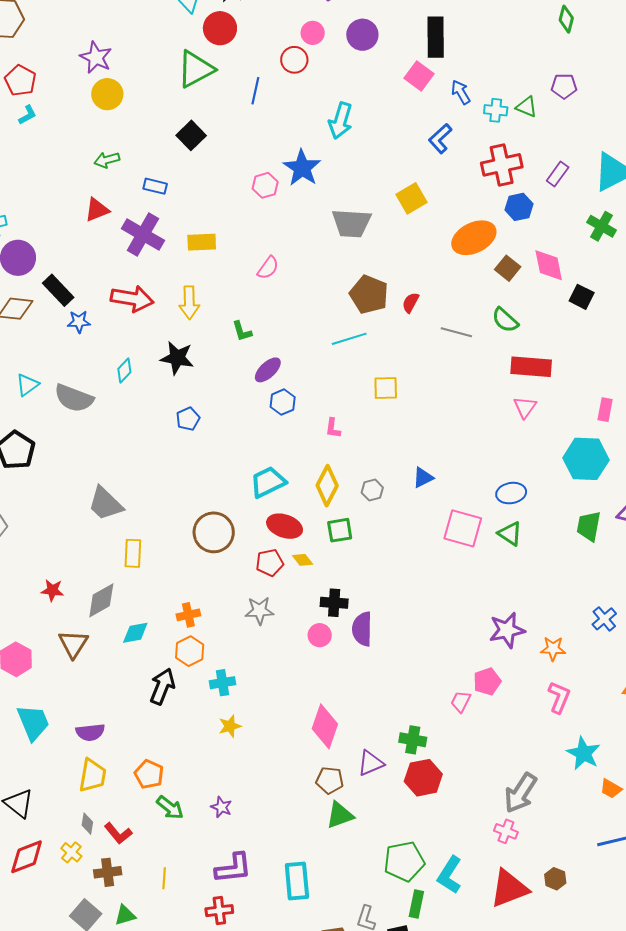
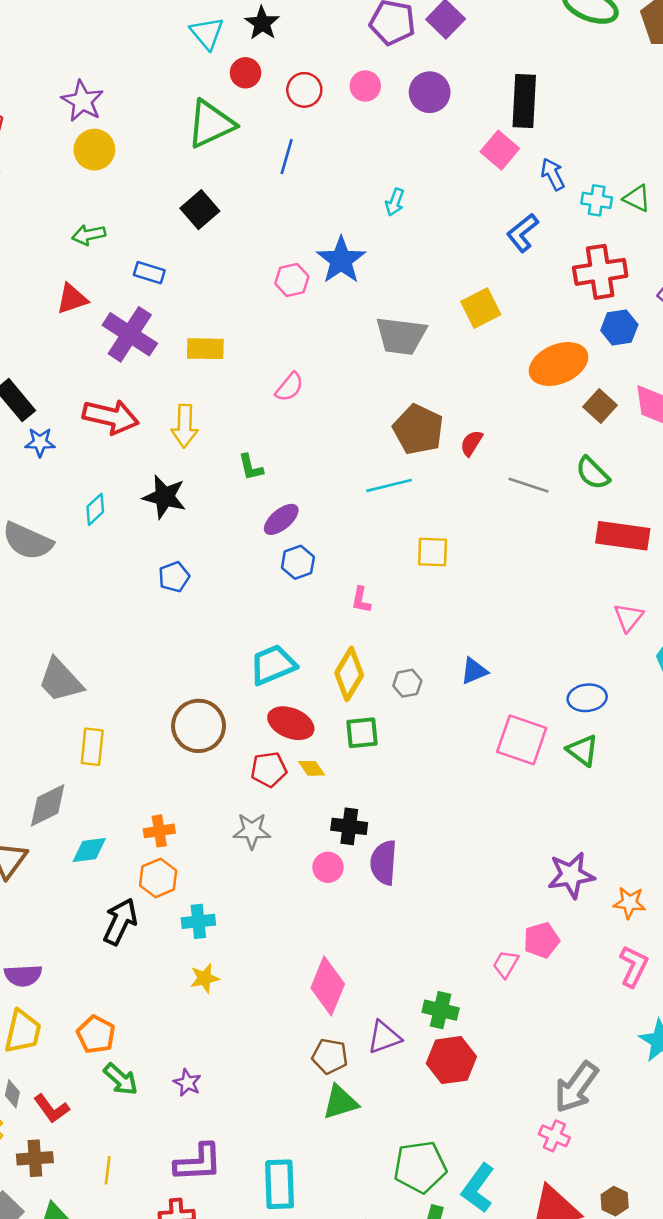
red circle: (220, 28) -> (246, 73), size x0.7
red circle: (294, 60) -> (304, 90), moved
cyan arrow: (341, 121) -> (395, 202), size x0.6
pink triangle: (525, 407) -> (628, 617), moved

